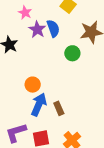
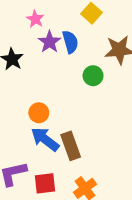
blue arrow: (39, 104) -> (45, 139), turned -80
brown rectangle: (59, 108) -> (71, 146), size x1.5

